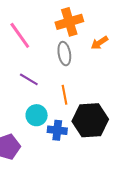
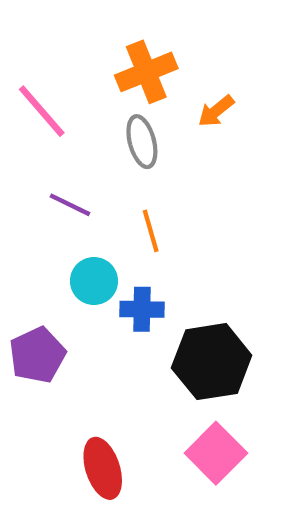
black hexagon: (90, 120) -> (212, 362), moved

